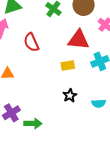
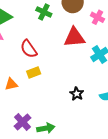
yellow rectangle: (68, 65) -> (34, 72), moved

